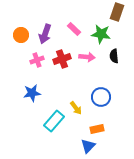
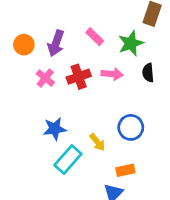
green star: (101, 34) -> (131, 43), turned -30
pink cross: (37, 60) -> (45, 78), turned -32
blue star: (32, 93) -> (55, 129), moved

